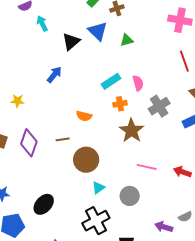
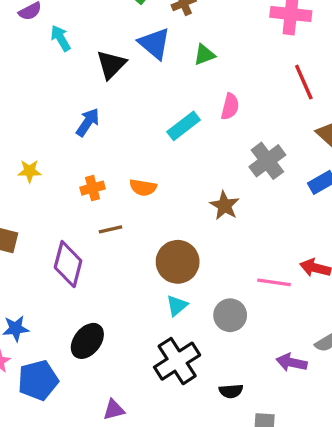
pink semicircle: (138, 83) -> (230, 107), moved, turned 35
orange cross: (120, 104) -> (93, 188), moved
brown star: (131, 131) -> (225, 206), size x0.7
purple diamond: (29, 143) -> (68, 264), moved
brown circle: (86, 160) -> (178, 262), moved
pink line: (147, 167) -> (274, 282), moved

